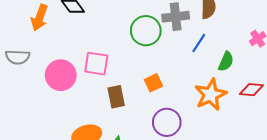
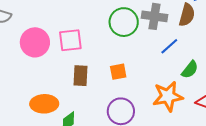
pink square: (96, 64) -> (70, 40), turned -30

